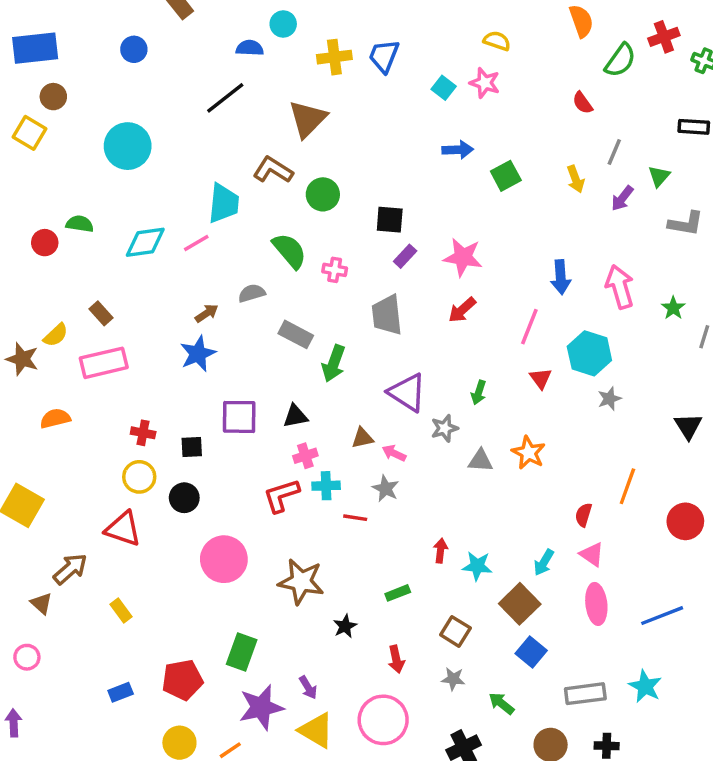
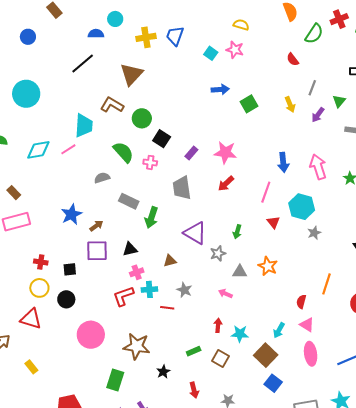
black square: (390, 220) -> (162, 139), moved, turned 30
brown arrow: (207, 313) -> (96, 226), moved
pink arrow: (394, 453) -> (225, 294), moved
brown square: (455, 631) -> (220, 358), moved
green rectangle: (242, 652) -> (115, 380), moved

